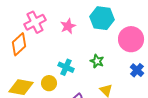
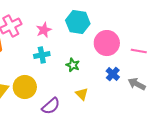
cyan cross: (66, 67) -> (42, 55), moved, turned -35
yellow circle: (49, 83) -> (25, 87), size x1.5

